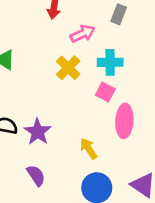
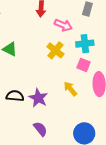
pink arrow: (83, 34) -> (63, 25), turned 54
yellow arrow: (89, 149) -> (70, 89), moved

